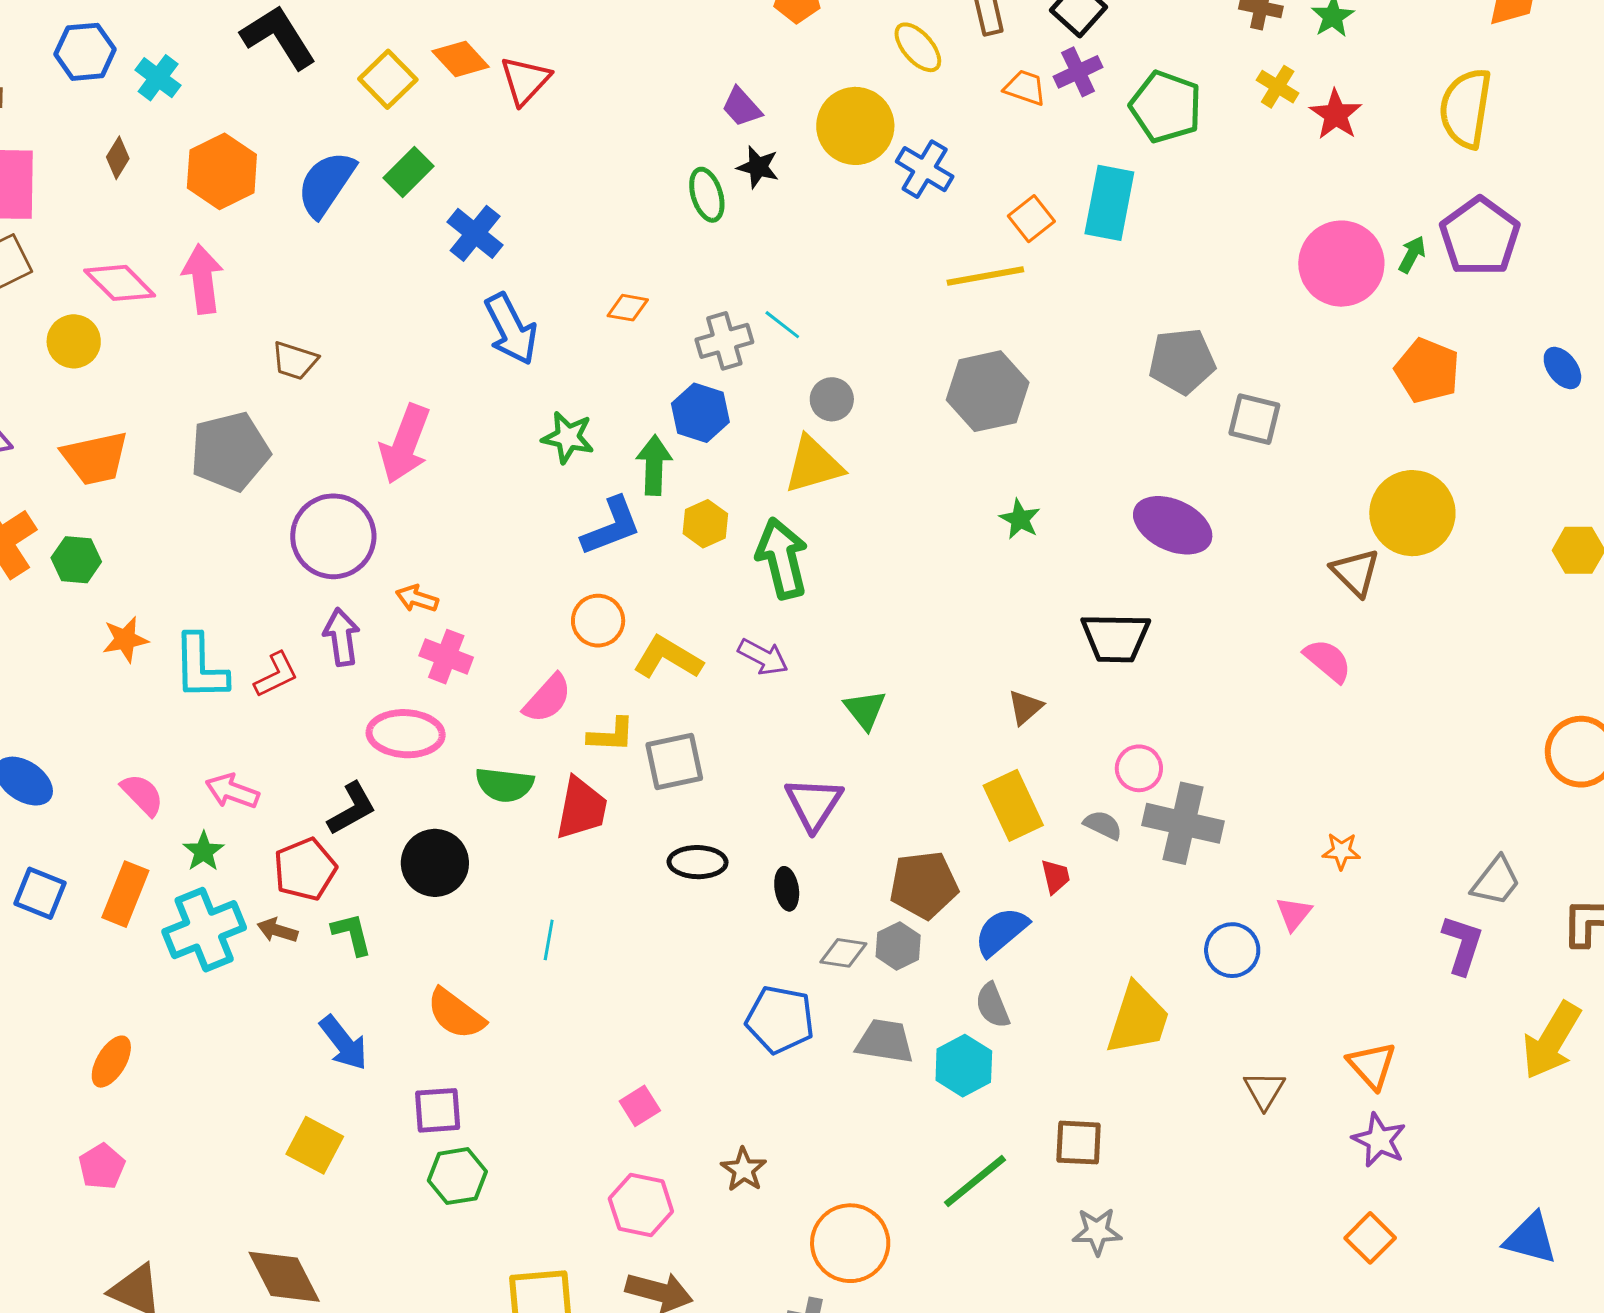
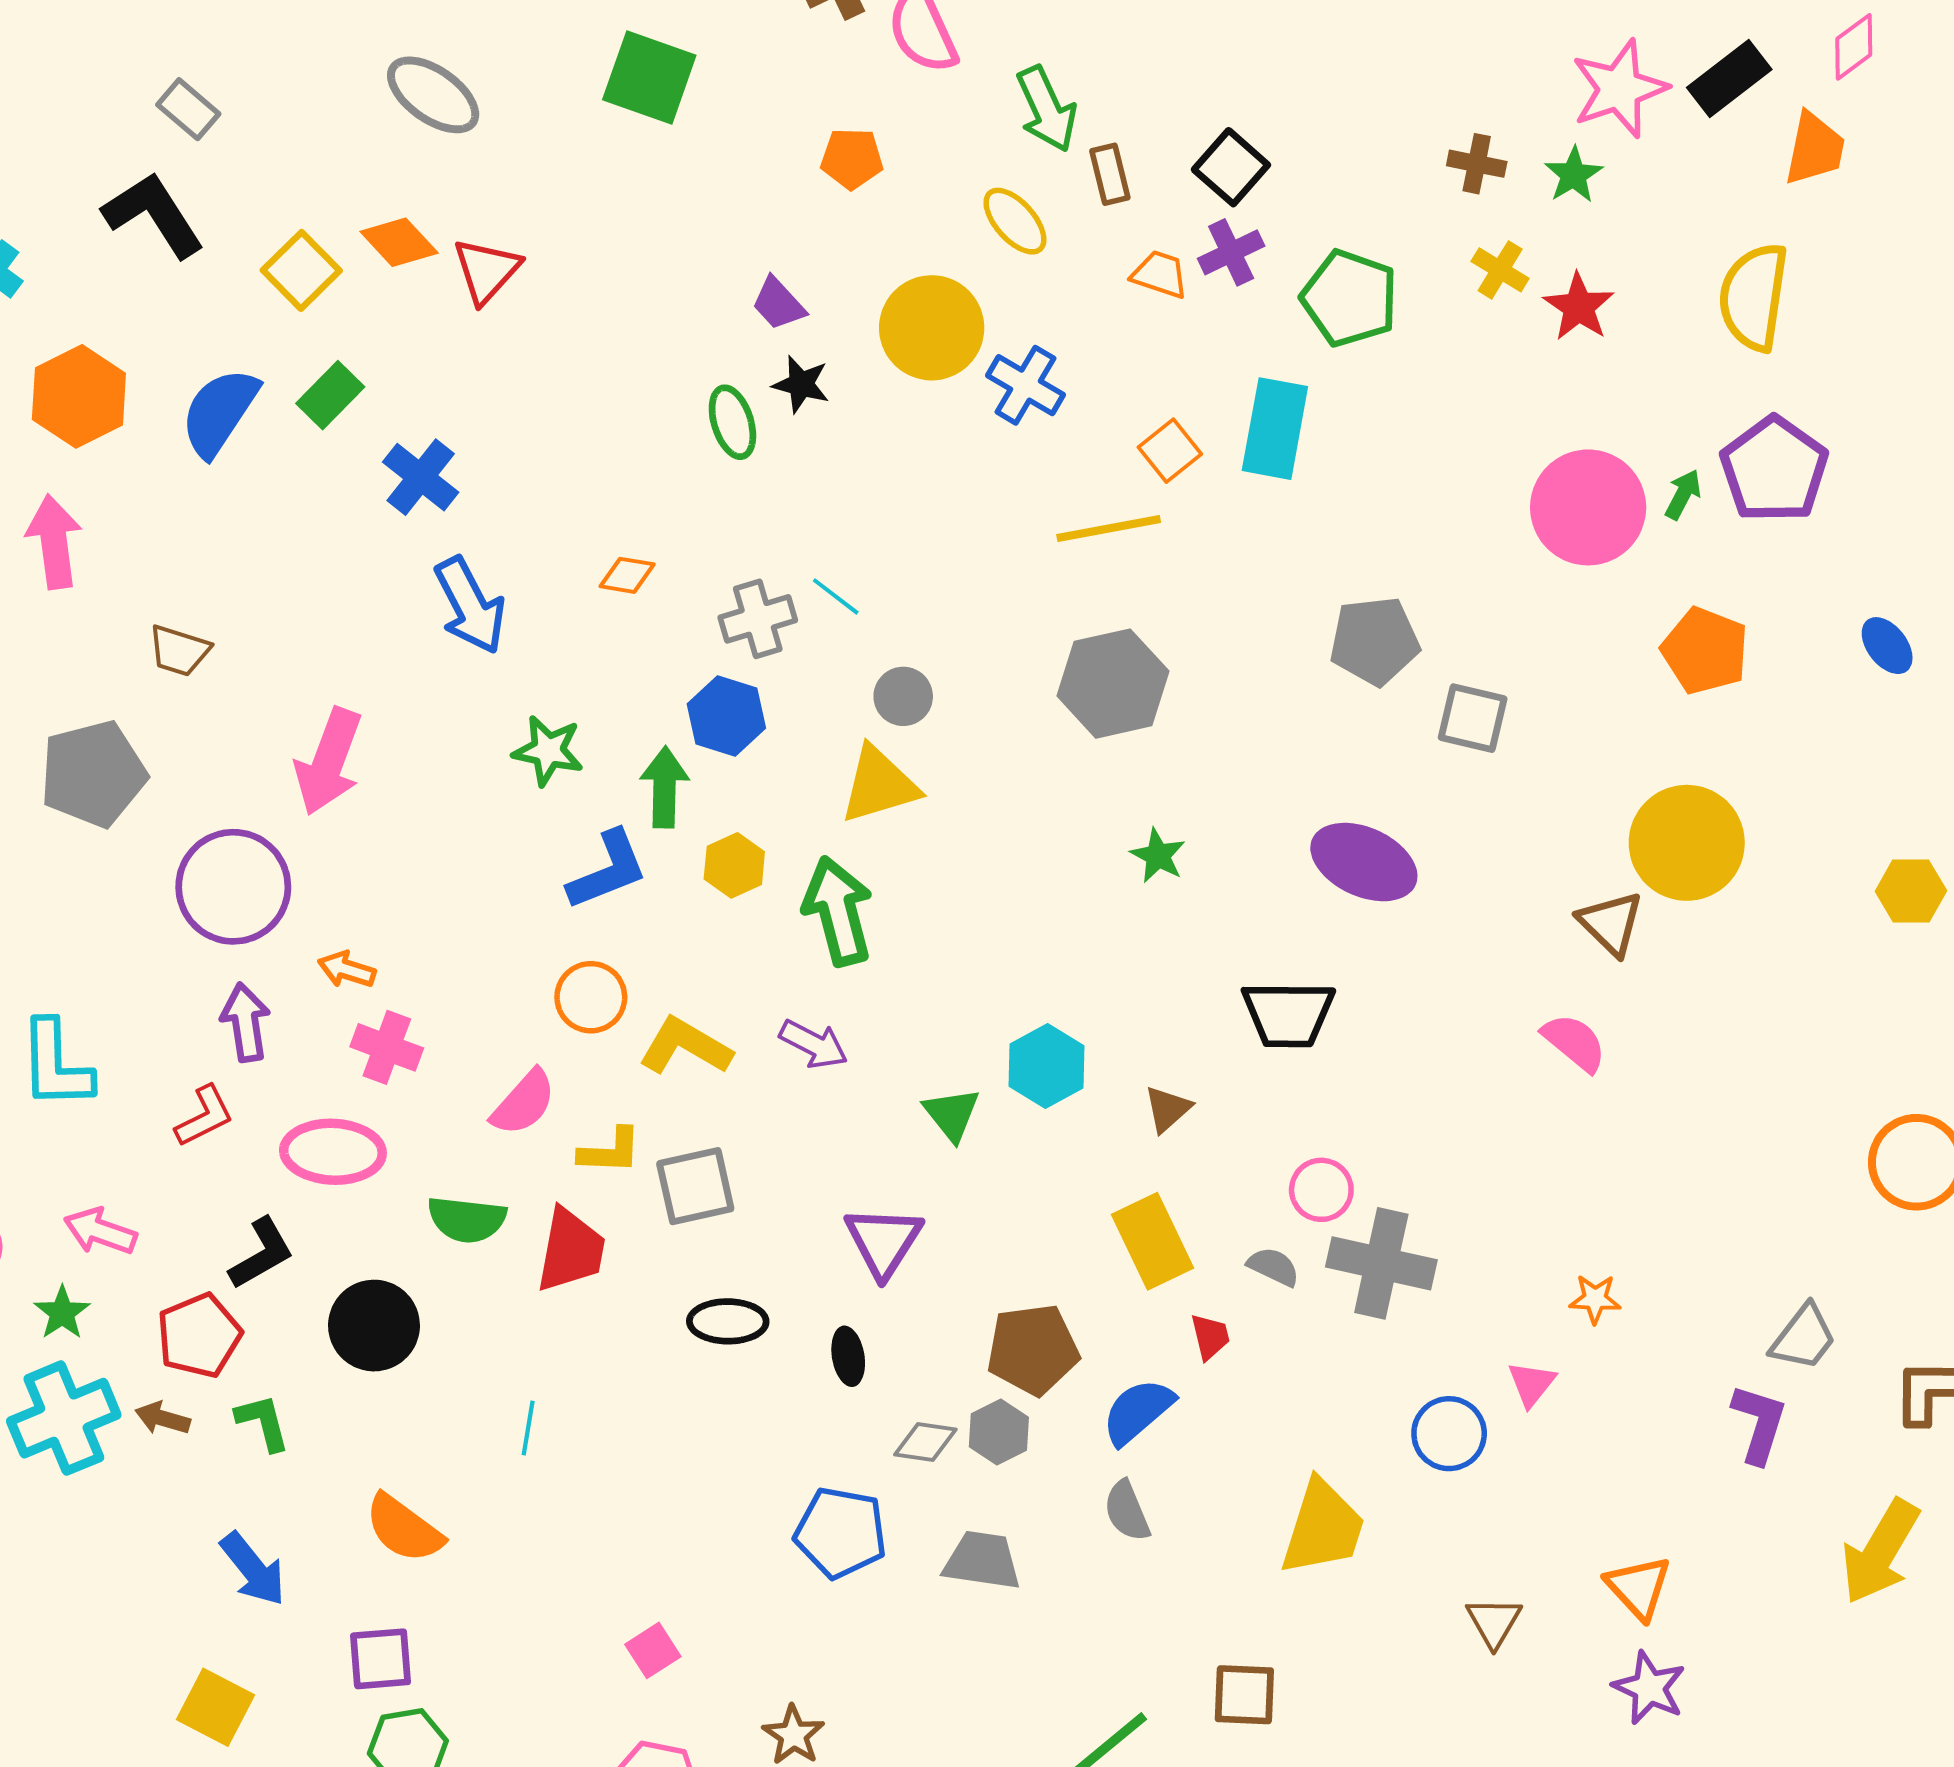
red L-shape: (276, 675) -> (204, 1116), moved
cyan hexagon: (964, 1066) -> (1046, 1066), moved

